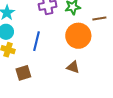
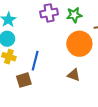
blue line: (37, 41) -> (35, 61), moved

